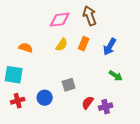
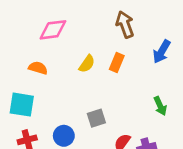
pink diamond: (60, 20) -> (53, 30), moved
blue arrow: (110, 47) -> (162, 52), moved
green arrow: (116, 76) -> (160, 106), turned 32

